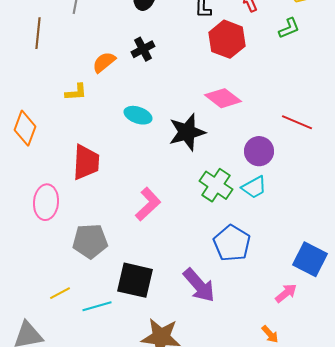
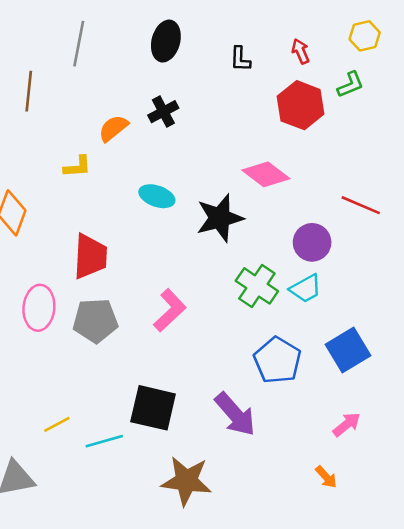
red hexagon: (227, 39) -> (301, 105), moved
gray pentagon: (90, 241) -> (95, 321), moved
blue square: (310, 259) -> (348, 350), moved, turned 32

